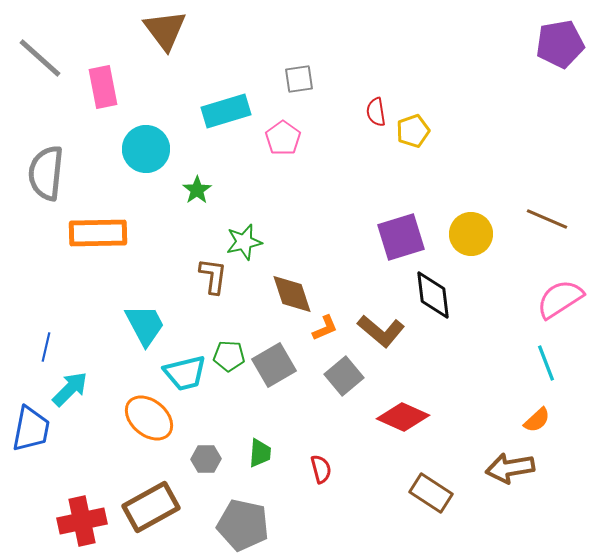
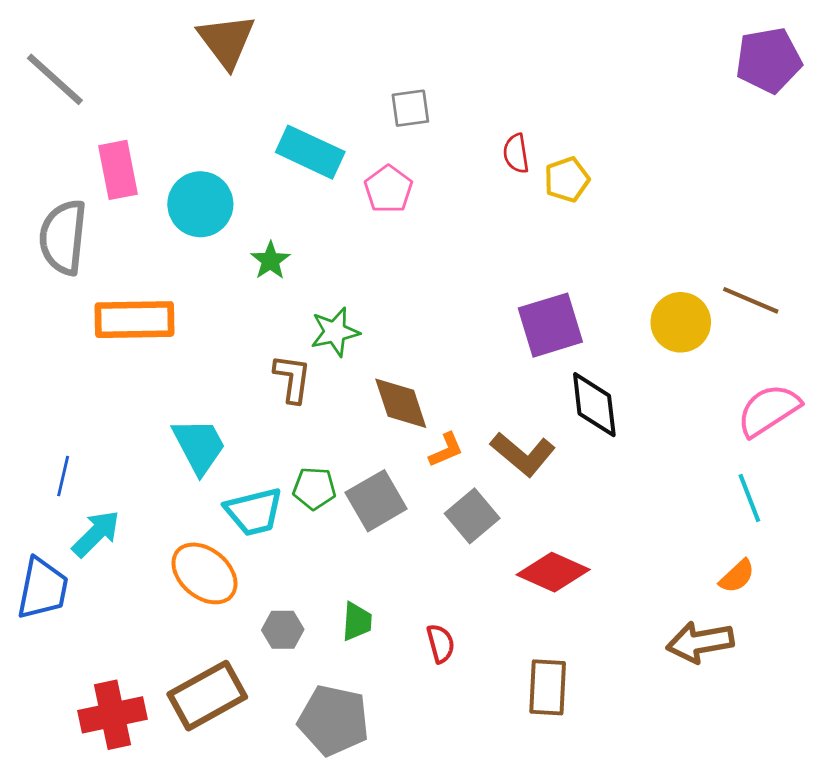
pink rectangle: (103, 87) -> (118, 170), moved
cyan rectangle: (226, 111) -> (310, 152), turned 42
yellow circle: (471, 234) -> (681, 322), moved
brown rectangle: (431, 493) -> (548, 687), moved, turned 60

